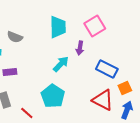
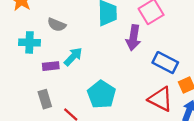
purple arrow: (80, 48) -> (133, 38), size x1.5
cyan arrow: (61, 64) -> (73, 57), moved

